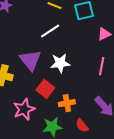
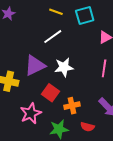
purple triangle: (30, 60) -> (35, 65), turned 45
red semicircle: (82, 126) -> (87, 127), turned -32

